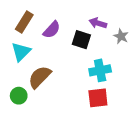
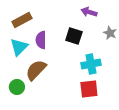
brown rectangle: (24, 22) -> (22, 20), turned 30
purple arrow: (98, 23) -> (89, 12), moved
purple semicircle: (52, 30) -> (41, 40), moved, turned 138

